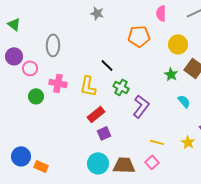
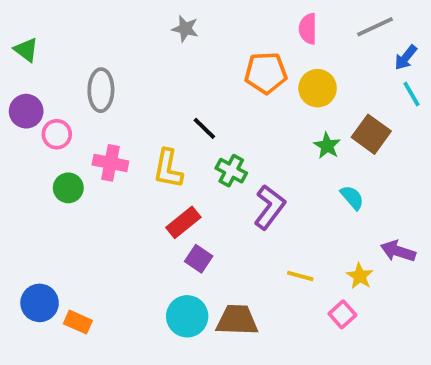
yellow circle: (178, 44) -> (318, 88), moved
purple square: (104, 133) -> (199, 259), turned -32
pink square: (152, 162) -> (342, 314), moved

